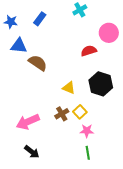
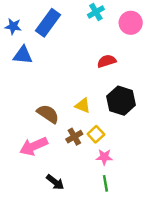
blue rectangle: (40, 19) -> (48, 23), size x1.6
pink circle: (109, 33) -> (131, 23), moved
brown semicircle: (38, 63) -> (48, 114), moved
black arrow: (32, 152) -> (55, 182), moved

